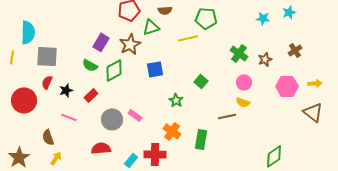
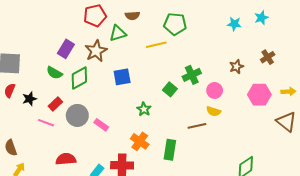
green cross: (239, 53) -> (192, 75), moved, turned 30
pink line: (69, 117) -> (46, 123), moved
gray circle: (112, 119) -> (77, 115), moved

